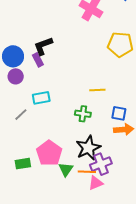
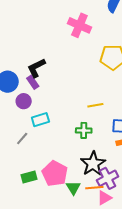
purple circle: (16, 76) -> (24, 101), moved
green rectangle: (23, 164) -> (29, 177), moved

